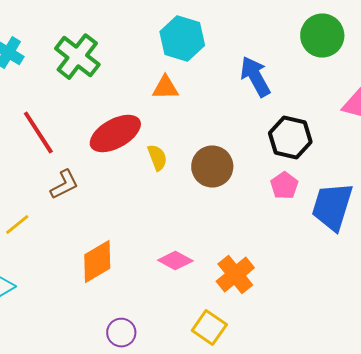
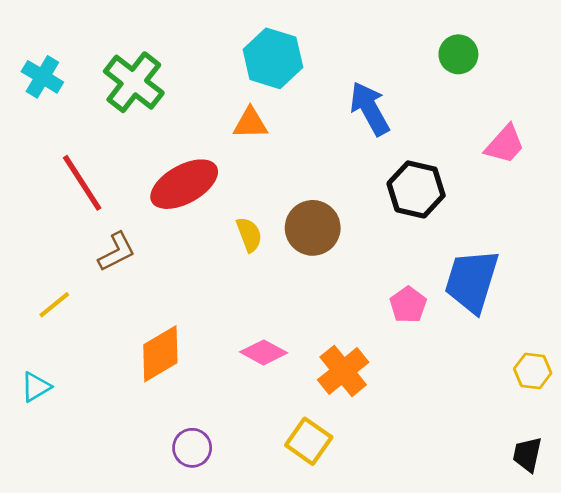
green circle: (322, 36) -> (458, 54), size x0.7
yellow semicircle: (157, 158) -> (249, 235), moved
pink pentagon: (284, 186) -> (408, 305), moved

